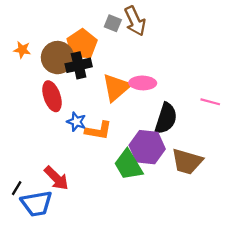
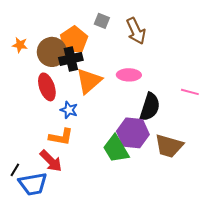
brown arrow: (135, 21) -> (136, 31), moved
orange triangle: (116, 87) -> (89, 81), moved
orange L-shape: (98, 131) -> (61, 137), moved

